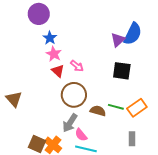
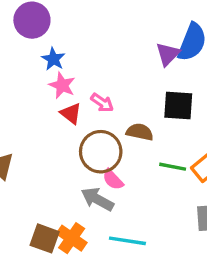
brown semicircle: (98, 111) -> (140, 132), moved
gray arrow: (70, 123) -> (97, 199), turned 90
pink semicircle: (81, 135) -> (113, 179), moved

